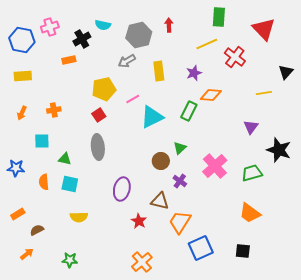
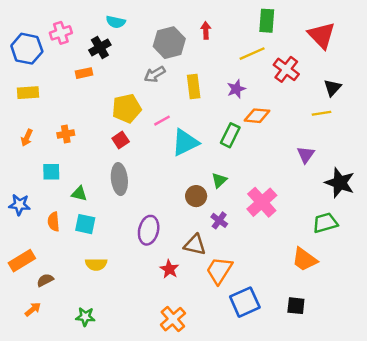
cyan semicircle: (103, 25) -> (116, 22), moved
black triangle: (286, 72) -> (332, 88), moved
green trapezoid: (252, 173) -> (325, 223), moved
orange rectangle: (18, 214) -> (22, 261), size x1.5

